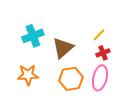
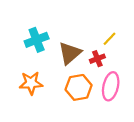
red cross: (103, 53) -> (97, 59), moved

